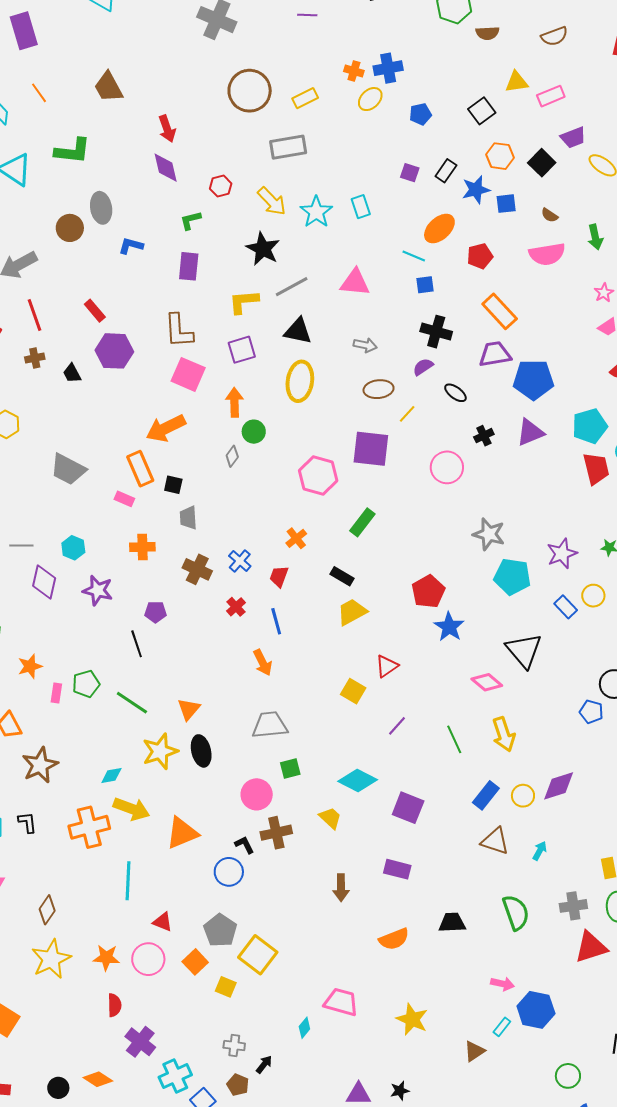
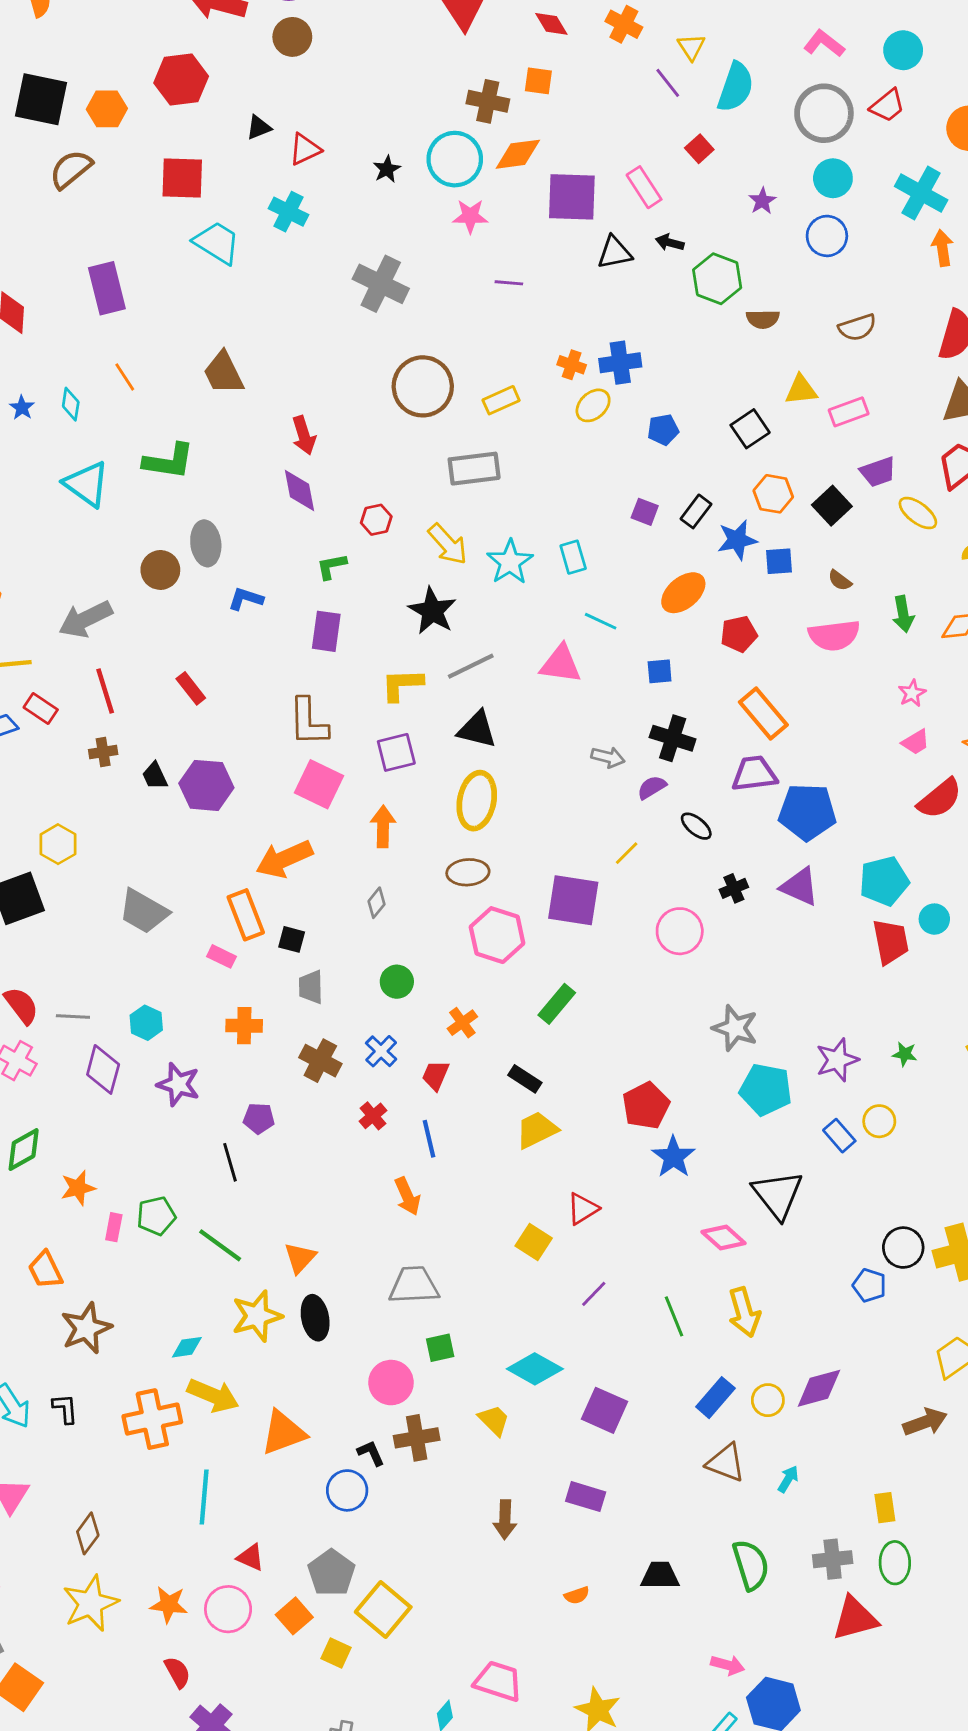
cyan line: (414, 256) -> (601, 621), moved
gray arrow: (365, 345) -> (608, 757), moved
purple hexagon: (114, 351) -> (206, 785), moved
brown ellipse: (379, 389) -> (468, 872), moved
green circle: (254, 432) -> (397, 982), moved
purple triangle: (530, 432) -> (800, 887), turned 44
orange semicircle: (394, 939) -> (577, 1595), size x0.6
red semicircle: (114, 1005) -> (177, 1672), turned -30

